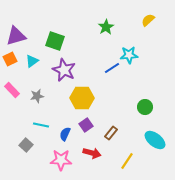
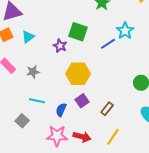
green square: (55, 41) -> (78, 32), moved
cyan star: (129, 55) -> (125, 31), turned -30
purple star: (64, 70) -> (60, 46), size x0.6
red arrow: (92, 153) -> (82, 137), moved
yellow line: (127, 161) -> (113, 137), moved

